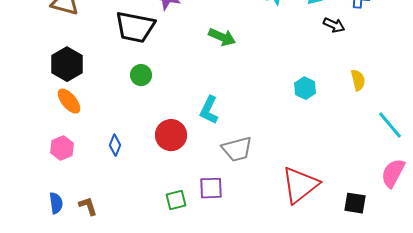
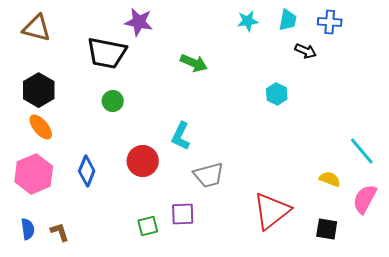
yellow semicircle: (358, 80) -> (330, 179), moved, turned -55
cyan hexagon: (305, 88) -> (277, 94), moved
blue diamond: (115, 145) -> (87, 171), size x1.4
pink hexagon: (62, 148) -> (34, 174), size x1.6

